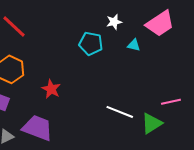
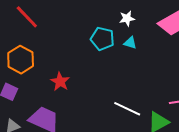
cyan triangle: (134, 45) -> (130, 43), moved

